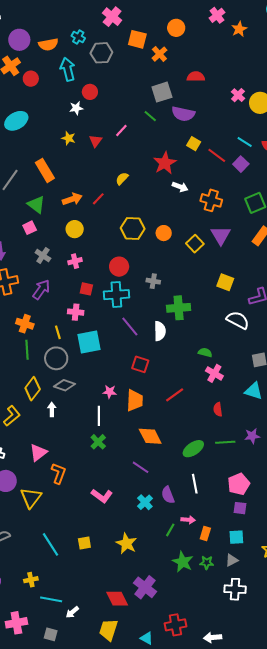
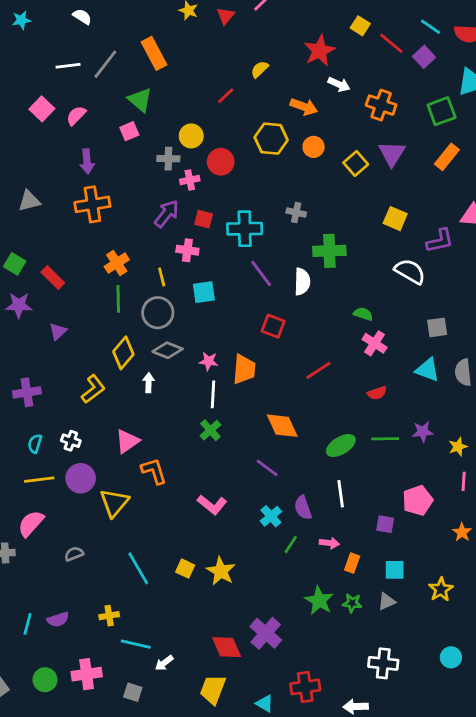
orange arrow: (72, 199) -> (304, 107), moved, turned 36
gray cross: (43, 255) -> (168, 159), moved, turned -35
red circle: (119, 267) -> (221, 162), moved
purple arrow: (41, 290) -> (167, 214), moved
orange cross: (25, 324) -> (117, 263), turned 36
cyan square: (89, 342) -> (204, 292), size x0.7
pink star: (110, 392) -> (209, 361), moved
orange trapezoid: (135, 400) -> (244, 369), moved
red semicircle: (218, 409) -> (377, 393), turned -104
orange L-shape: (59, 473) -> (154, 471), turned -40
pink pentagon: (239, 484) -> (418, 500), moved
purple square: (240, 508) -> (385, 524), moved
green line: (170, 530) -> (291, 544), moved
yellow square: (84, 543) -> (185, 569), turned 32
yellow star: (126, 543) -> (221, 571), moved
white cross: (235, 589) -> (383, 663), moved

